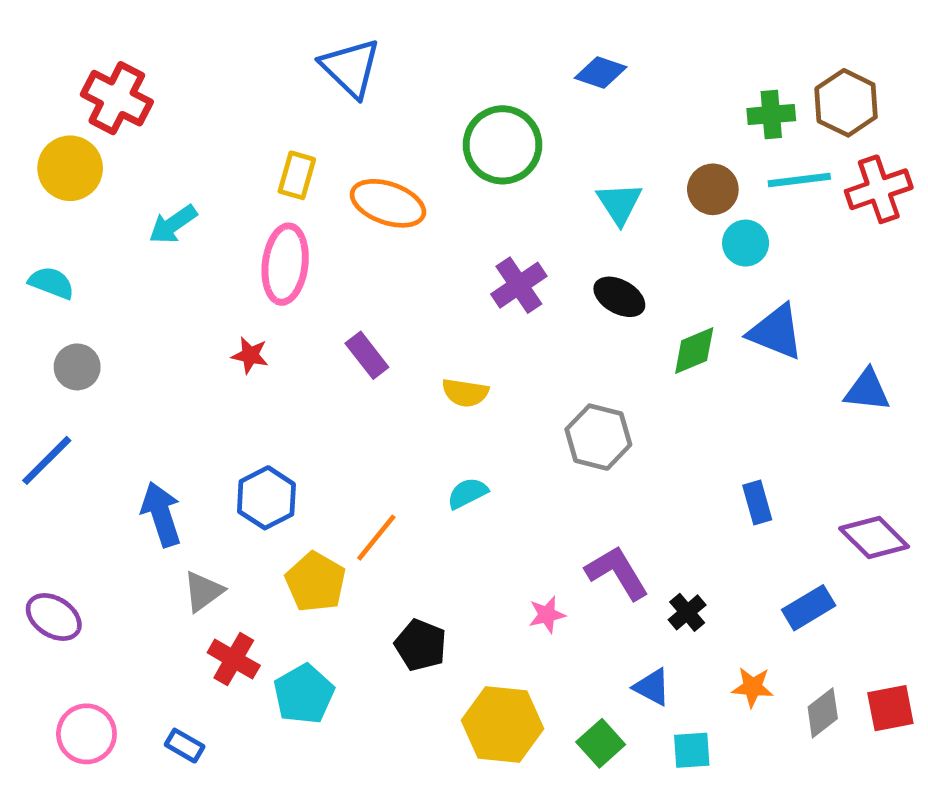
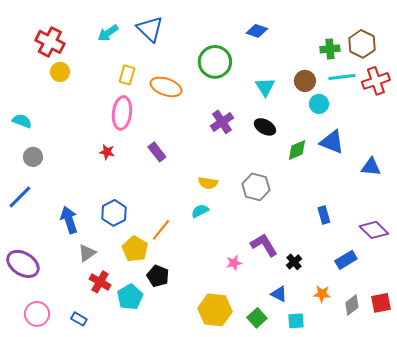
yellow circle: (70, 168) -> (60, 72), moved, size x0.7
cyan arrow: (173, 224) -> (108, 33), moved
yellow semicircle: (465, 393) -> (208, 183), moved
purple ellipse: (54, 617) -> (23, 264), size x1.4
black pentagon: (421, 645) -> (158, 276), moved

